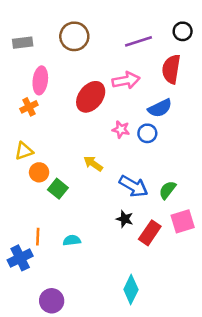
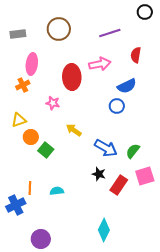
black circle: (183, 31) -> (145, 12), moved
red semicircle: (171, 69) -> (136, 55), size x0.7
red ellipse: (91, 97) -> (72, 77), turned -40
pink star: (121, 130) -> (53, 103), moved

